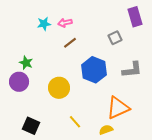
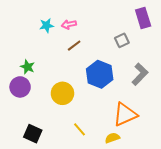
gray L-shape: (132, 70) -> (140, 74), turned -40

